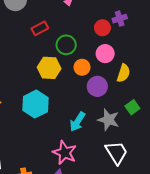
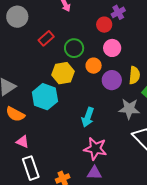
yellow semicircle: (124, 73) -> (134, 75), moved
cyan hexagon: (35, 104) -> (45, 97), moved
cyan arrow: (77, 122) -> (88, 117), moved

